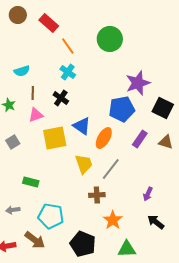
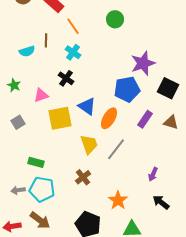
green circle: (110, 39) -> (115, 19), size x0.7
brown line: (33, 93) -> (46, 40), moved
brown cross: (97, 195) -> (83, 177), moved, turned -35
cyan pentagon: (51, 216) -> (42, 189), moved

